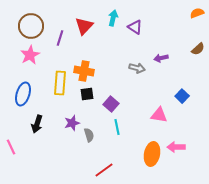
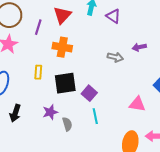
orange cross: (84, 71) -> (62, 47), moved
yellow rectangle: (60, 83) -> (38, 72), size x0.6
black square: (87, 94) -> (65, 83), size x1.6

